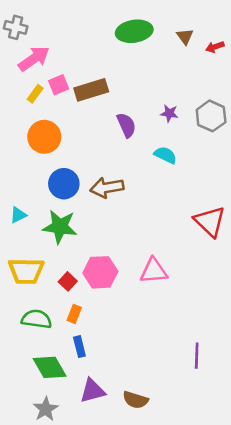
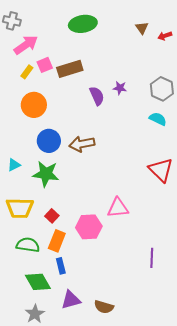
green ellipse: (134, 31) -> (83, 24), moved
purple star: (169, 113) -> (120, 88), moved
cyan semicircle: (165, 155) -> (158, 119), moved
pink hexagon: (100, 272) -> (89, 227), moved
orange rectangle: (74, 314) -> (57, 241), size x1.5
purple line: (197, 356) -> (152, 258), moved

